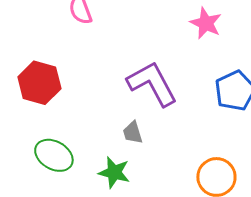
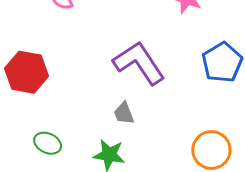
green ellipse: (54, 155) -> (48, 143), size x0.7

